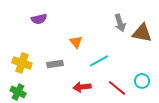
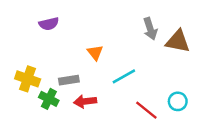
red arrow: (82, 87) -> (85, 101), moved
green cross: (18, 92) -> (49, 99), moved

